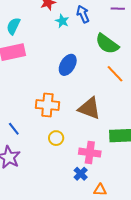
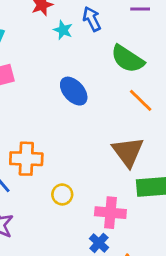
blue ellipse: (68, 65) -> (74, 91), turned -70
orange cross: (47, 105) -> (26, 159), moved
brown triangle: (89, 108) -> (128, 152), moved, turned 35

